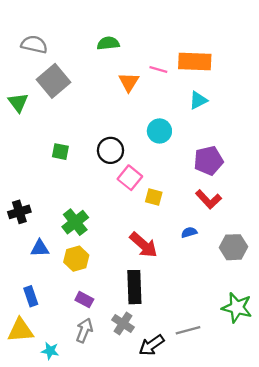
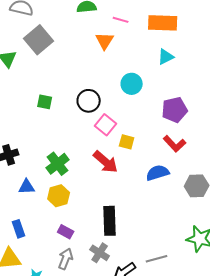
pink line: (158, 69) -> (121, 20), moved
blue semicircle: (189, 232) -> (158, 173), size x1.6
red arrow: (144, 245) -> (106, 162), moved

